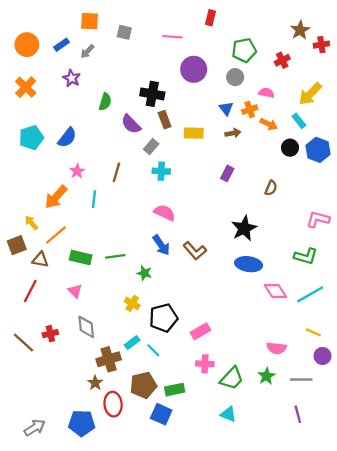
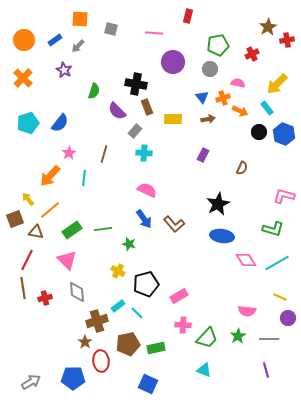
green rectangle: (81, 257) -> (72, 230), turned -48
pink triangle: (75, 291) -> (67, 260), size x1.5
brown line: (23, 343) -> (23, 288), moved, turned 40
blue square: (161, 414) -> (148, 384), moved

